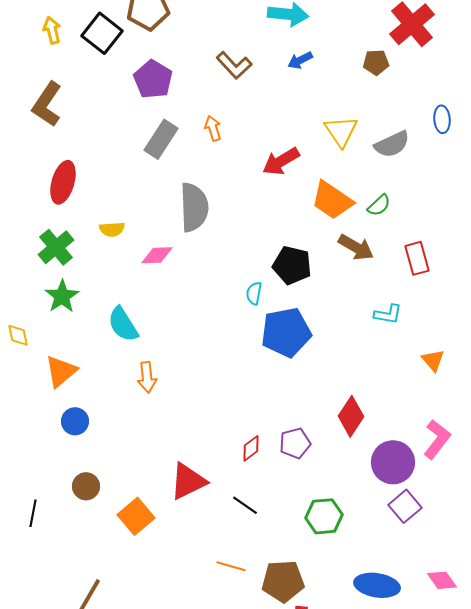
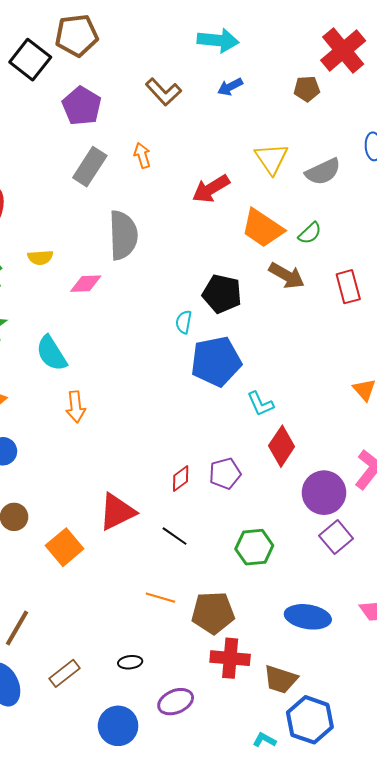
cyan L-shape: (388, 314) -> (260, 404), moved, turned 56

